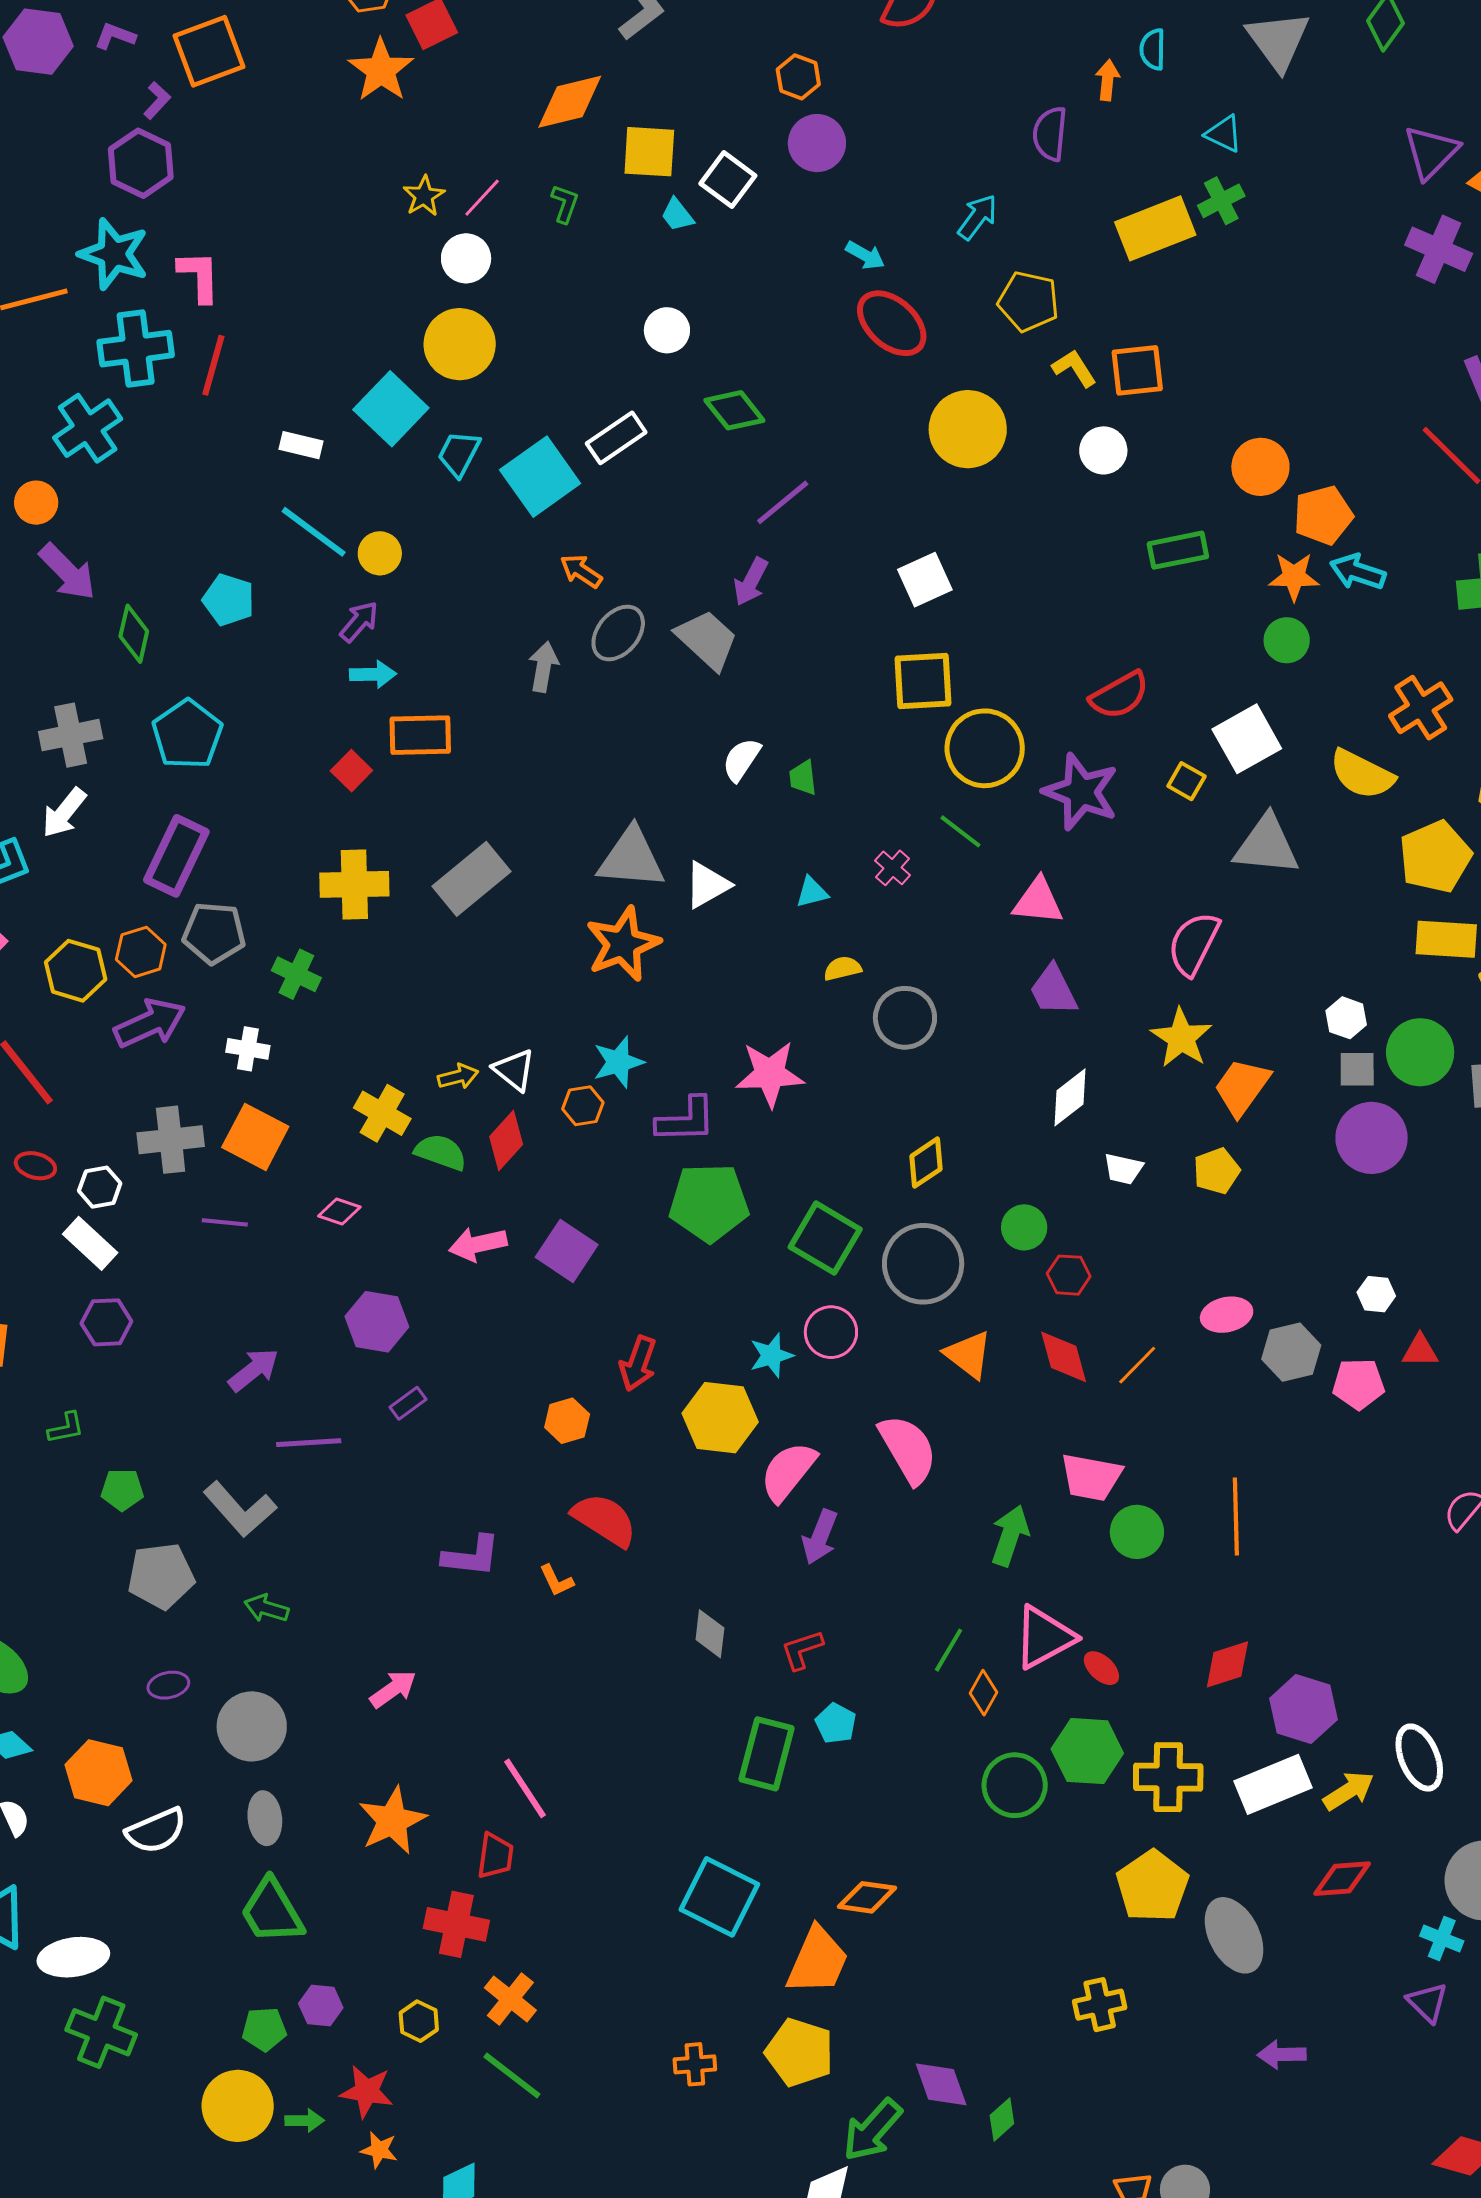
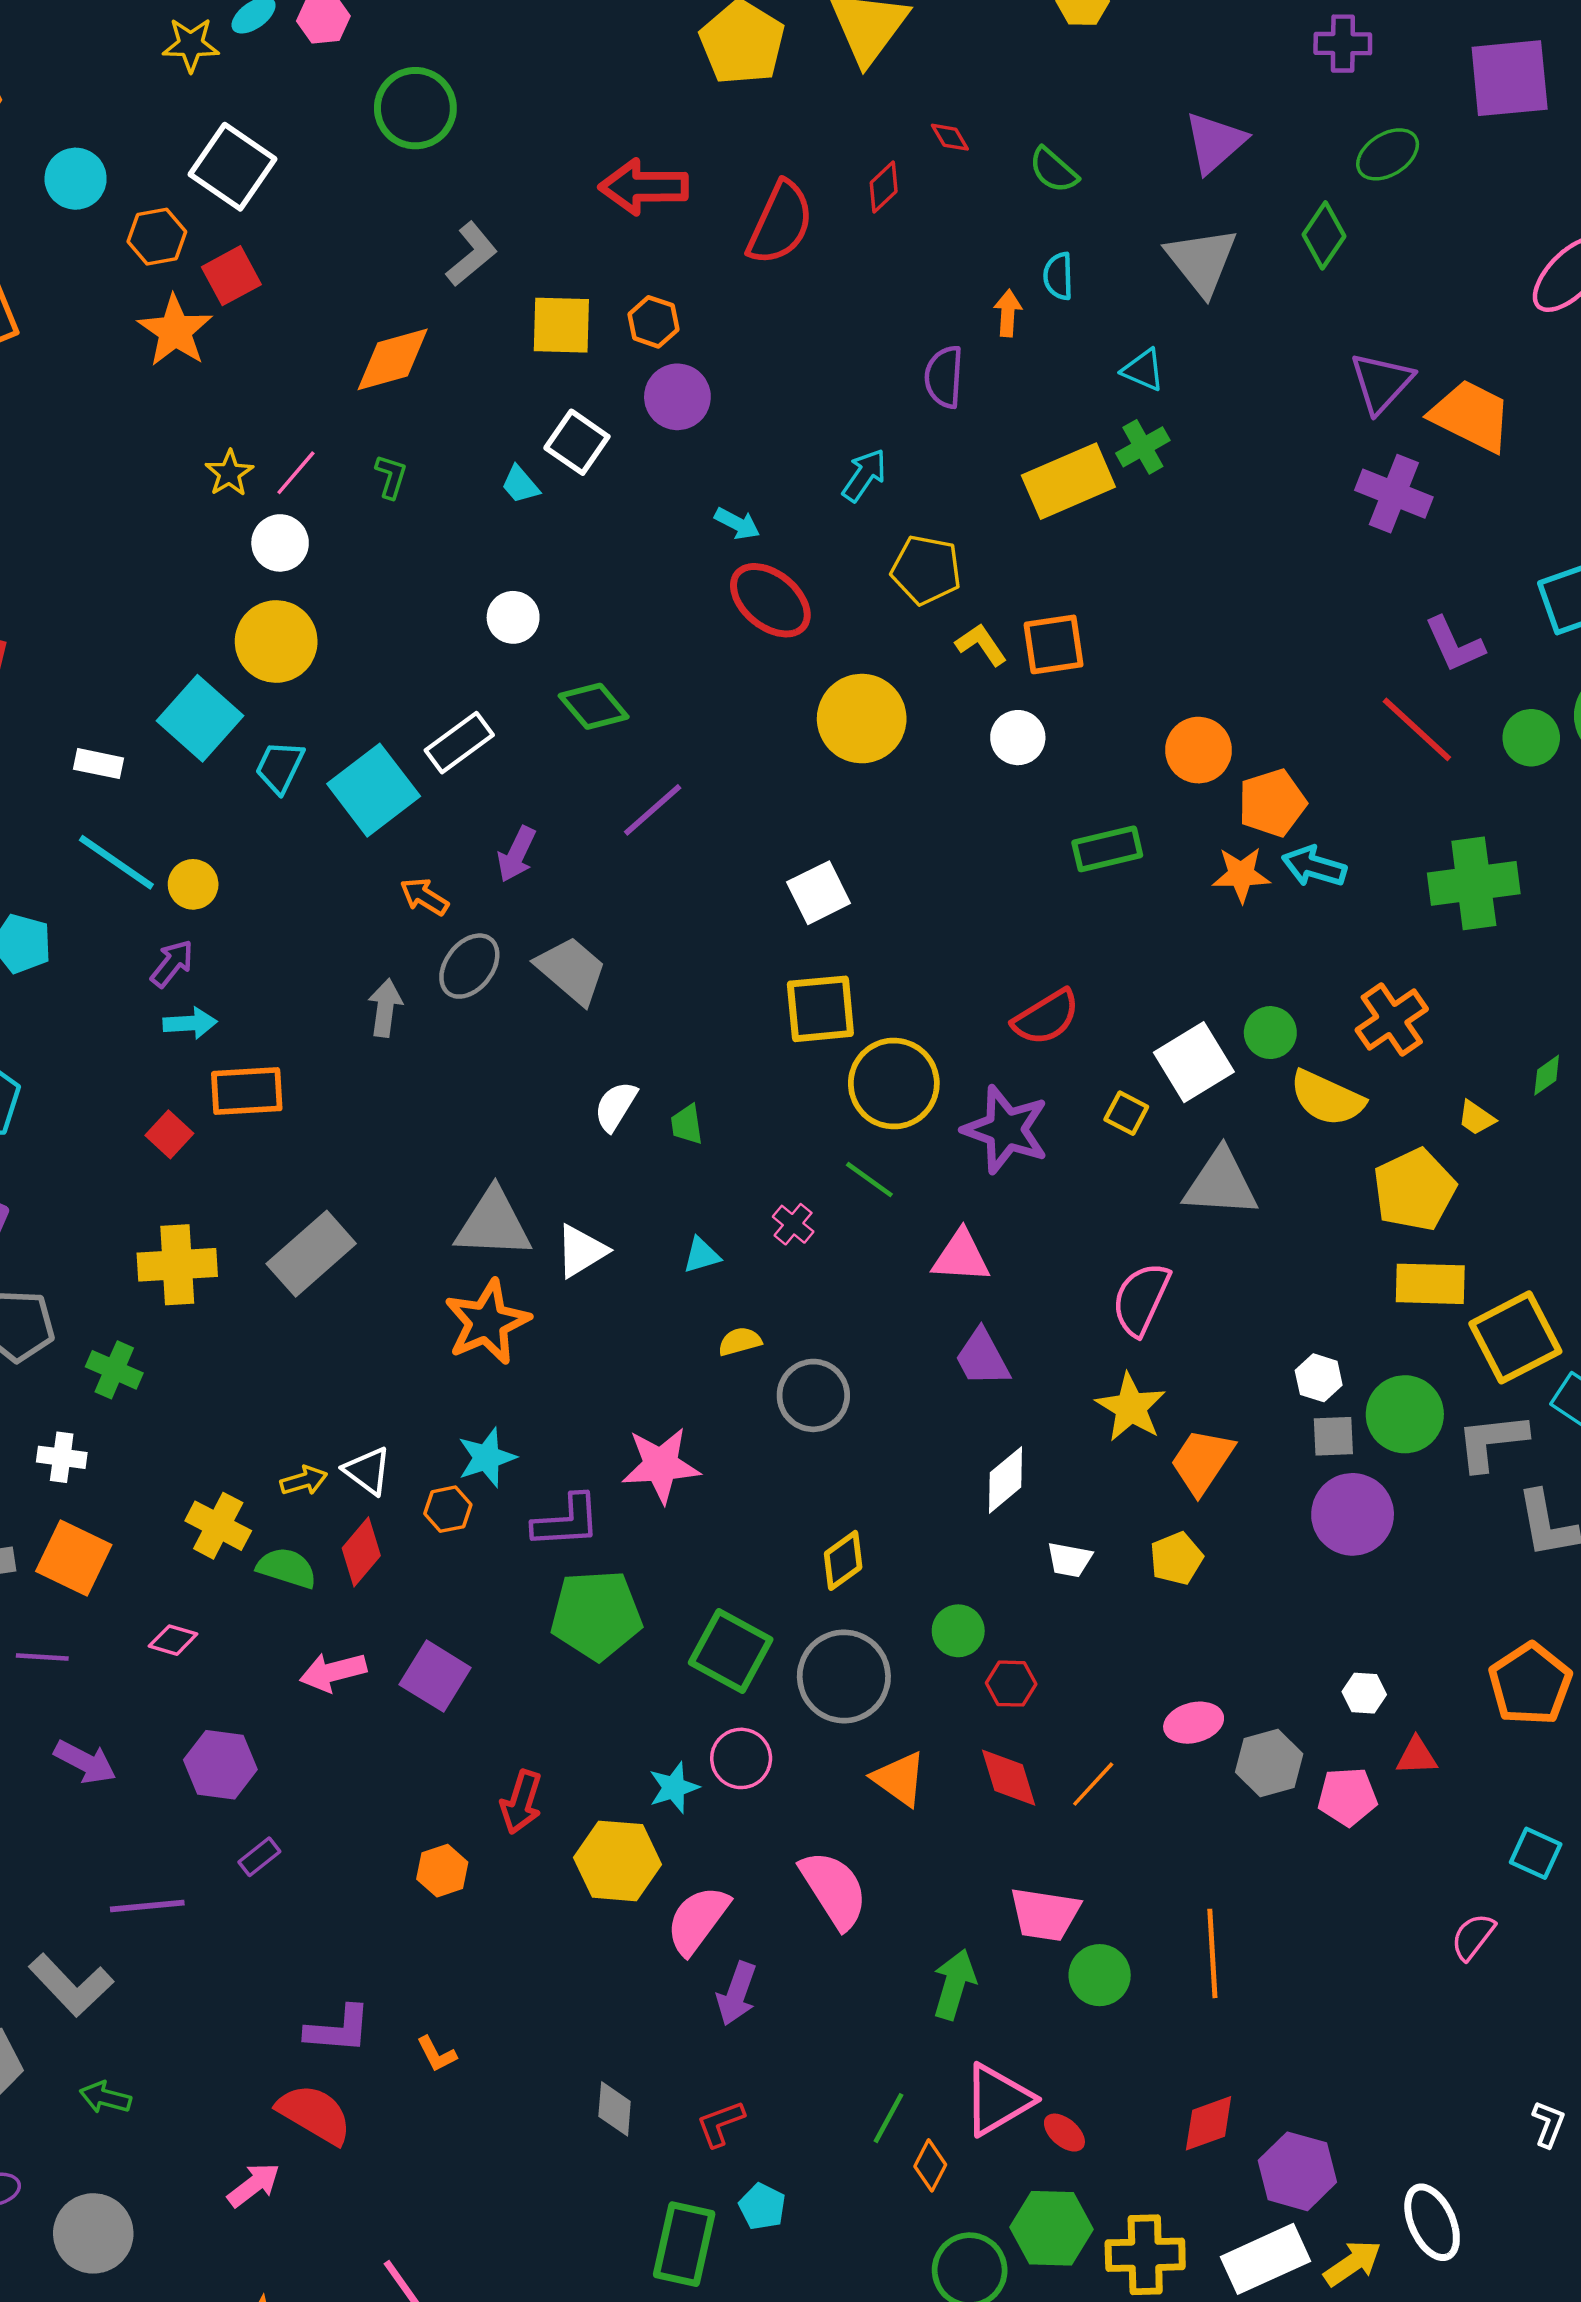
yellow square: (649, 152) -> (561, 325), moved
purple arrow: (751, 582) -> (517, 854), moved
green circle: (1287, 640) -> (1270, 1033), moved
purple arrow: (254, 1370) -> (85, 1762), moved, turned 68
red semicircle: (605, 1520) -> (314, 2114), moved

